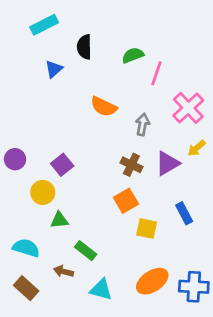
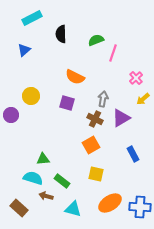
blue triangle: (54, 69) -> (24, 50), moved
pink cross: (188, 108) -> (136, 78), size x0.6
gray arrow: (143, 125) -> (103, 99), moved
yellow arrow: (197, 148) -> (143, 99), moved
purple square: (62, 165) -> (67, 103), moved, turned -35
yellow circle: (43, 192) -> (31, 96), moved
yellow square: (147, 228) -> (96, 174), moved
cyan semicircle: (26, 248) -> (33, 178), moved

